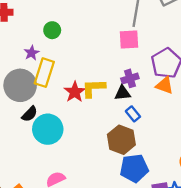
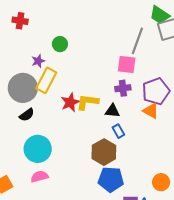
purple cross: (130, 78) -> (123, 88), moved
cyan circle: (48, 129) -> (38, 149), moved

